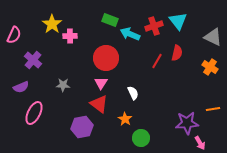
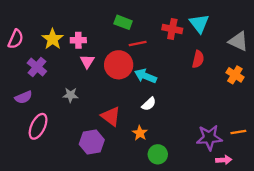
yellow star: (52, 24) -> (53, 39), moved
red cross: (154, 26) -> (172, 29), turned 30
cyan arrow: (130, 34) -> (145, 76), moved
red line: (157, 61) -> (138, 44), moved, turned 49
pink triangle: (101, 83) -> (87, 61), moved
white semicircle: (133, 93) -> (149, 104), turned 72
orange line: (213, 109) -> (238, 132), moved
pink arrow: (200, 143) -> (224, 160), turned -64

